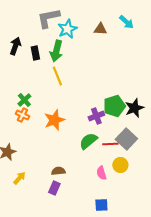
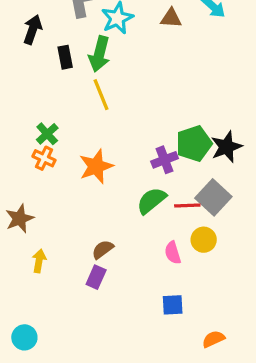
black arrow: (15, 46) -> (33, 30), moved
brown semicircle: (58, 171) -> (103, 249), turned -32
yellow arrow: (19, 178) -> (39, 261), turned -32

